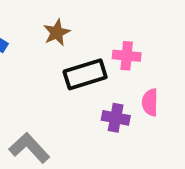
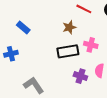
brown star: (57, 32) -> (69, 27), moved

